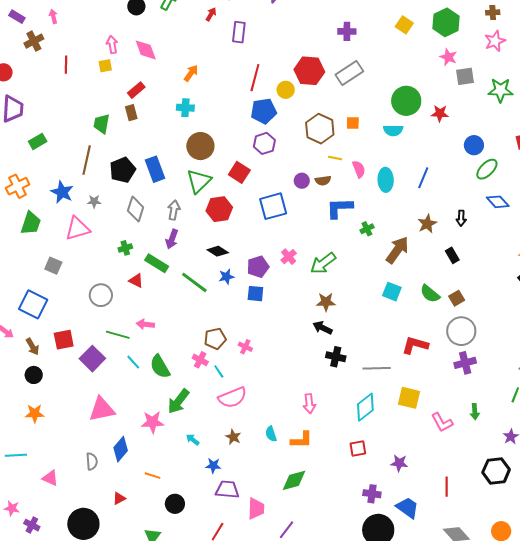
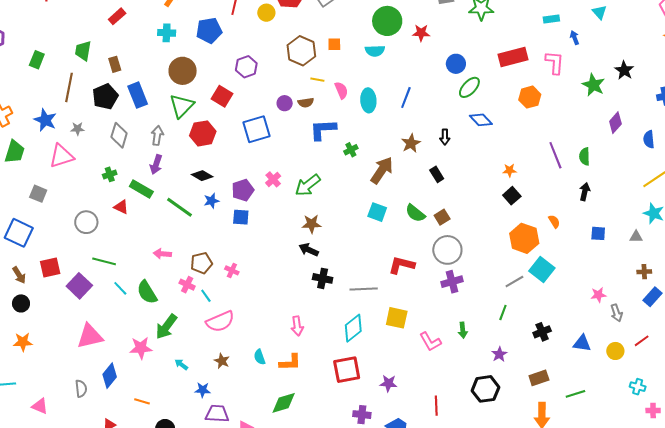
blue pentagon: (264, 111) -> (209, 30), moved
brown rectangle: (131, 113) -> (115, 64), moved
green rectangle: (38, 141) -> (37, 60), moved, turned -36
pink arrow: (145, 324) -> (162, 254), moved
red square: (358, 448) -> (347, 370), size x1.6

